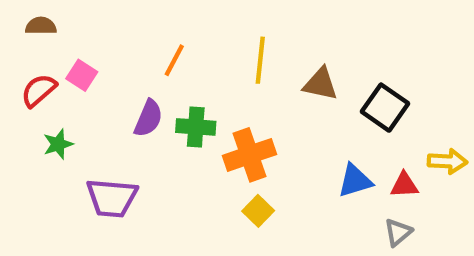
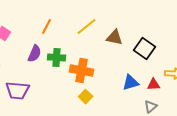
yellow line: (260, 60) -> (87, 27), turned 45
orange cross: (250, 155) -> (82, 71), turned 30

